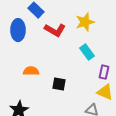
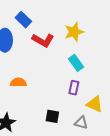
purple rectangle: (104, 72) -> (74, 88), moved
black square: (59, 84) -> (52, 116), moved

